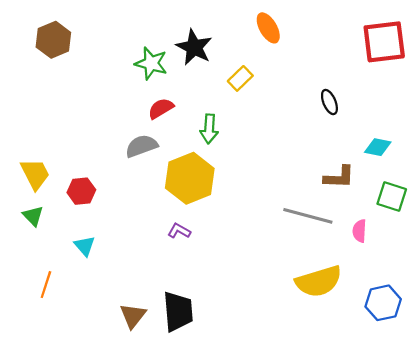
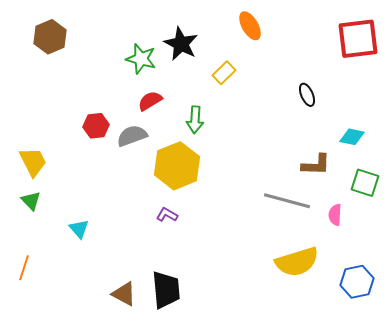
red hexagon: (81, 191) -> (96, 126), moved
orange line: (46, 285) -> (24, 268), moved
brown triangle: (133, 316) -> (124, 294), turned -40

